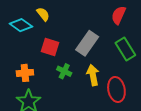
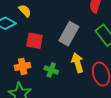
green cross: (64, 71) -> (51, 70), moved
orange cross: (25, 73) -> (23, 66), moved

